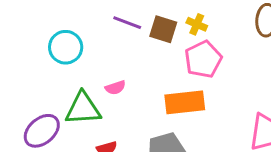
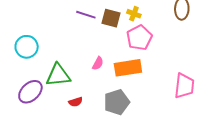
cyan circle: (66, 47) -> (27, 47), moved
pink semicircle: (115, 88) -> (98, 63), moved, turned -40

